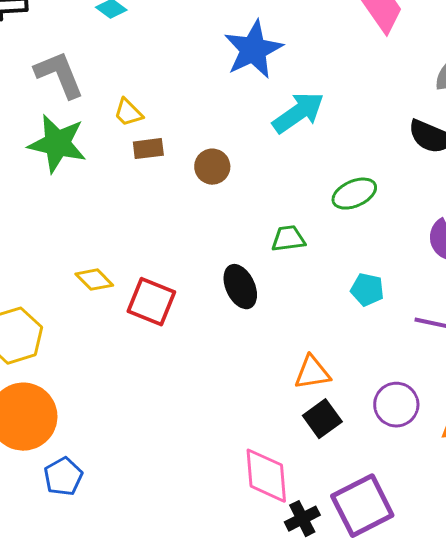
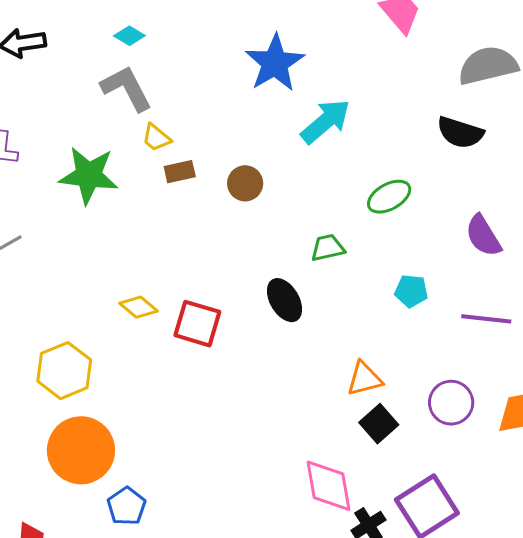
gray L-shape: (59, 75) -> (126, 88), moved

